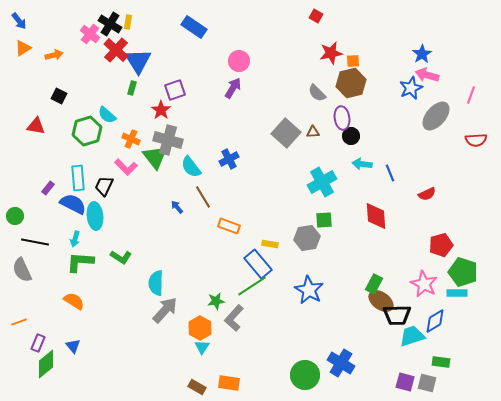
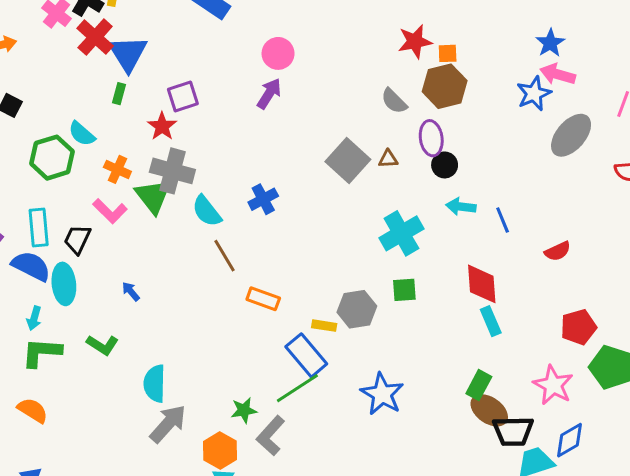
blue arrow: (177, 207) -> (131, 291), moved
gray hexagon: (307, 238) -> (357, 309), moved
cyan rectangle: (457, 293) -> (491, 321), moved, turned 66

